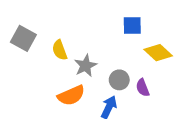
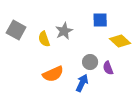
gray star: (86, 66) -> (64, 31), moved

